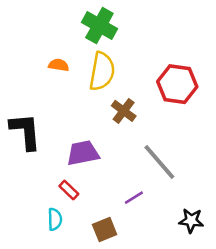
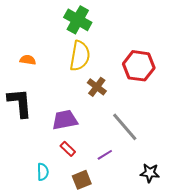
orange semicircle: (59, 65) -> (28, 60), moved
red rectangle: (69, 190) -> (68, 149), moved

